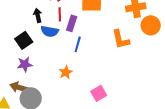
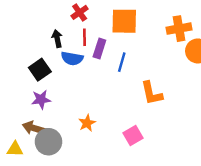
orange L-shape: (121, 39) -> (152, 93), moved
blue line: (78, 44) -> (122, 62), moved
orange star: (66, 72) -> (87, 123), moved

